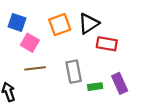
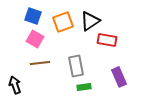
blue square: (17, 22) -> (33, 16), moved
green rectangle: (95, 87) -> (84, 87), moved

